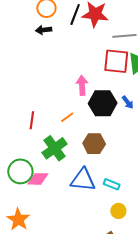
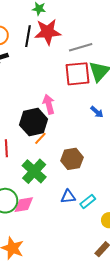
black hexagon: (103, 103) -> (34, 122), moved
blue triangle: (83, 180) -> (68, 197), size x0.6
cyan rectangle: (112, 184) -> (88, 201), moved, turned -49

